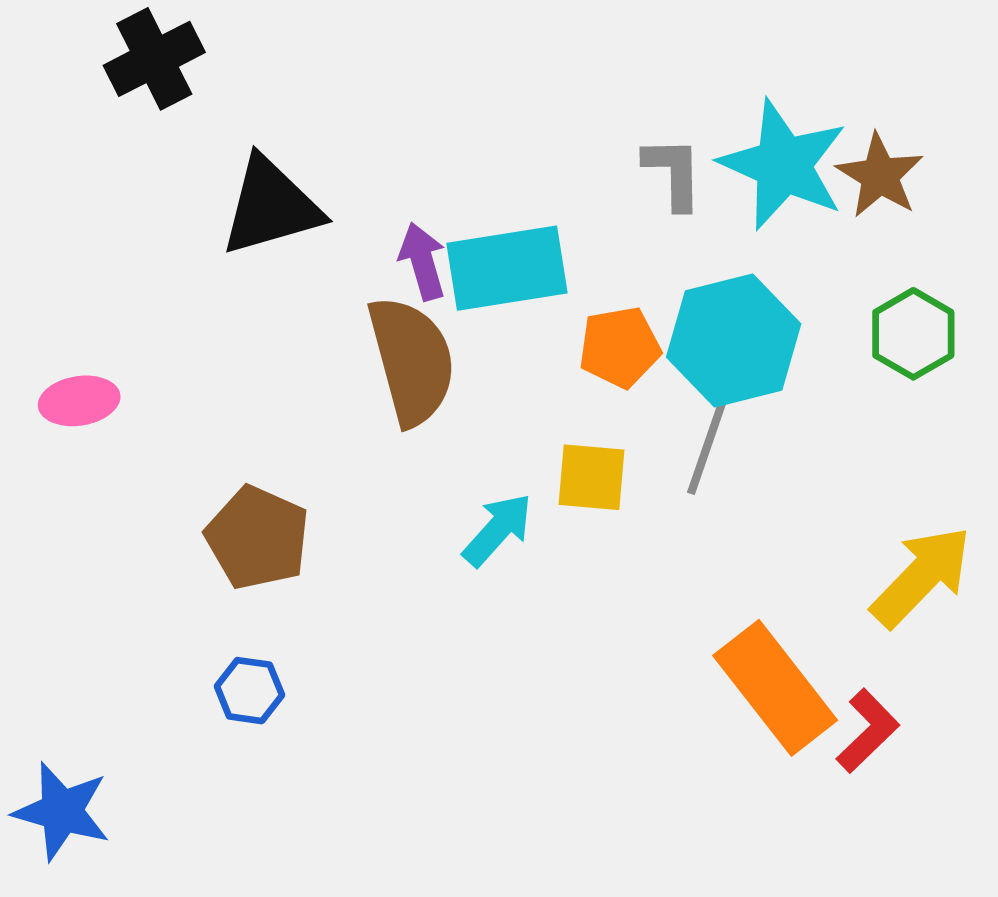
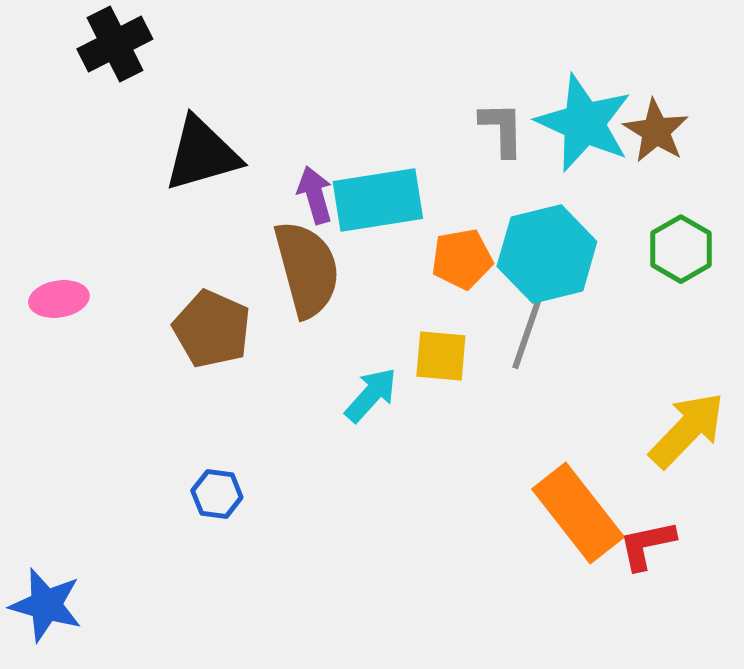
brown pentagon: (258, 538) -> (212, 329), moved
blue hexagon: (249, 691) -> (217, 494), moved
red L-shape: (868, 731) -> (647, 545), turned -148

